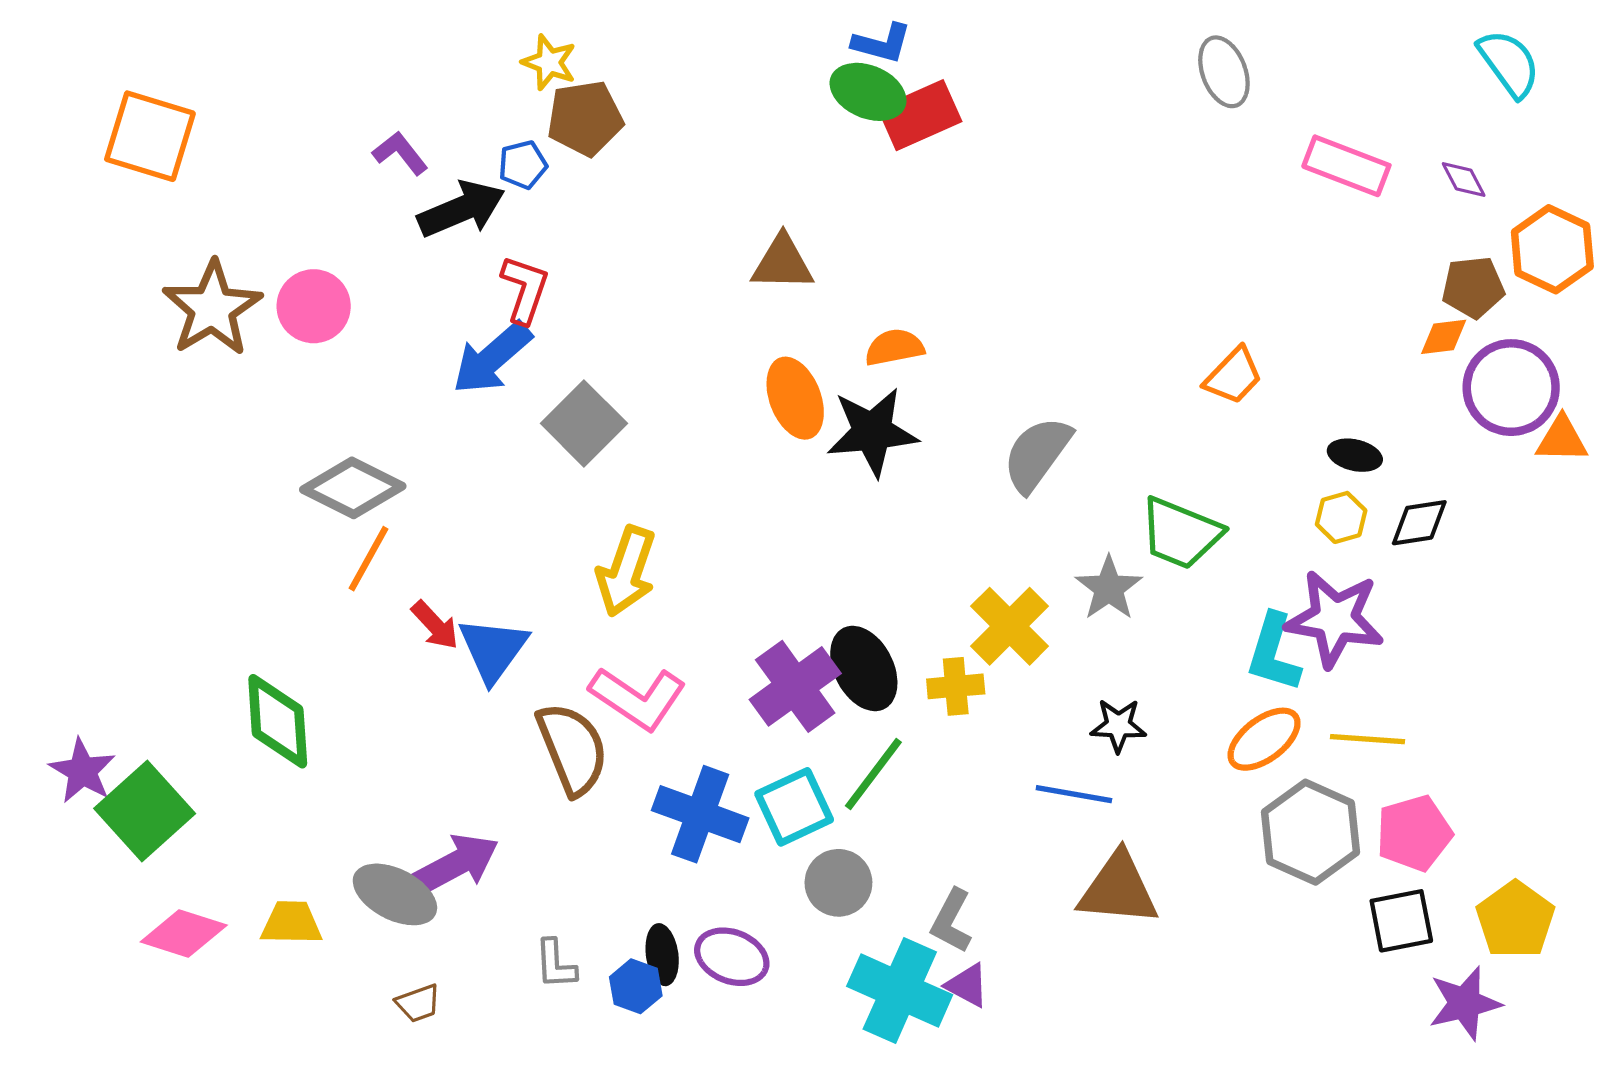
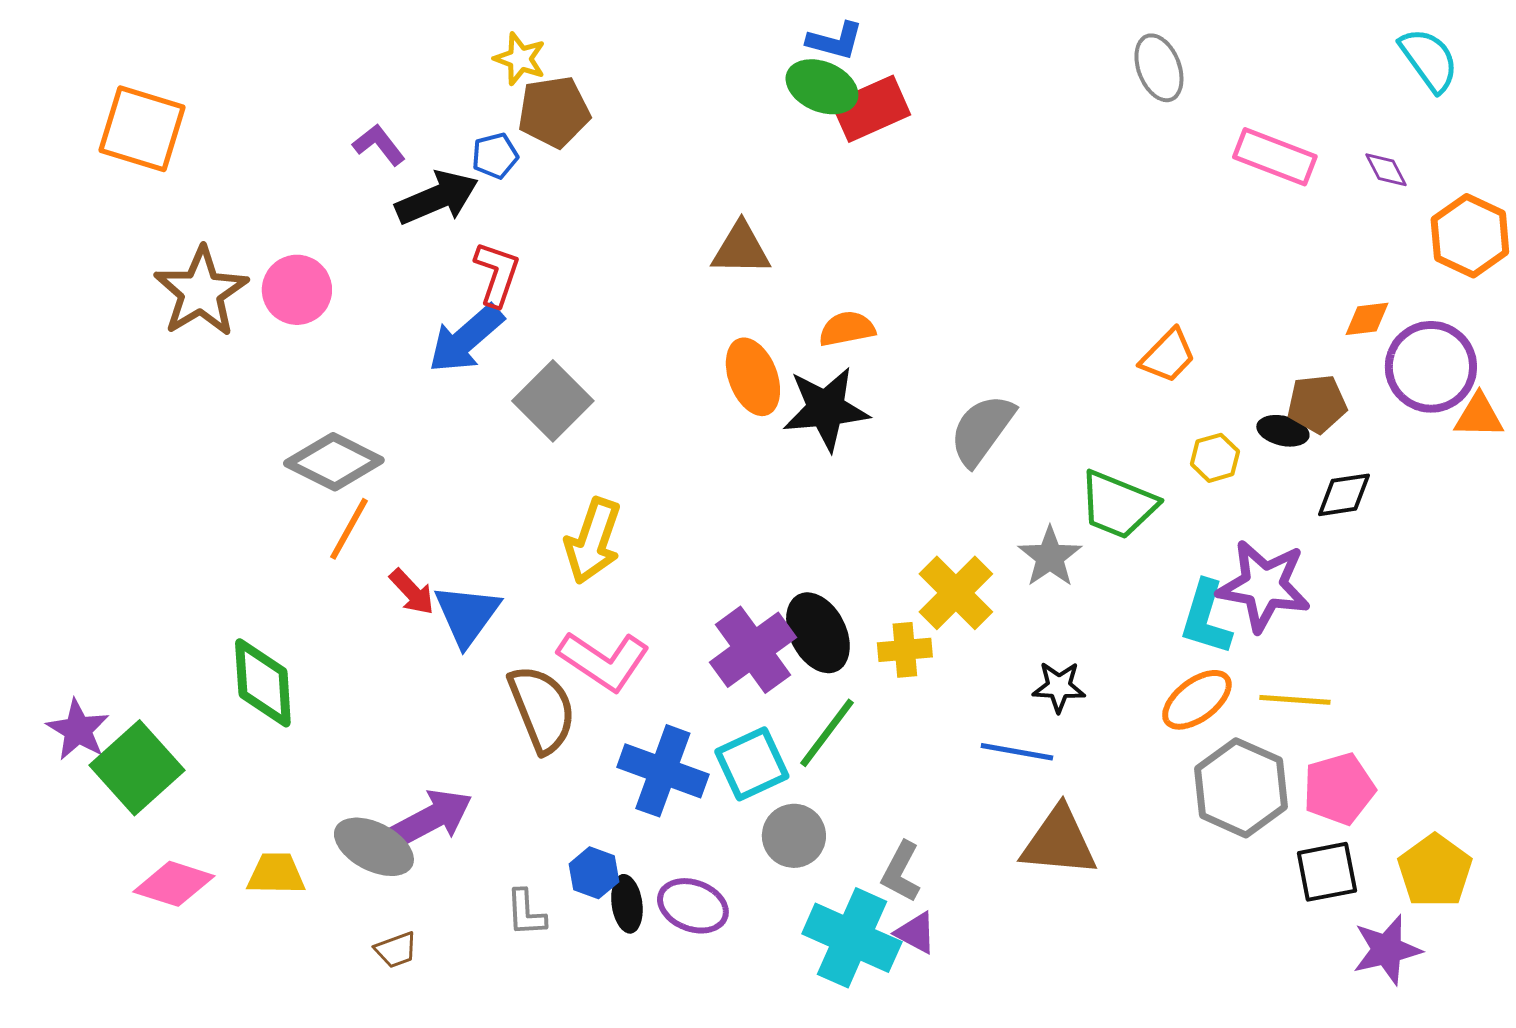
brown pentagon: (1473, 287) -> (1317, 404), moved
yellow hexagon: (1341, 517) -> (1215, 458), moved
blue hexagon: (636, 986) -> (594, 873), moved

